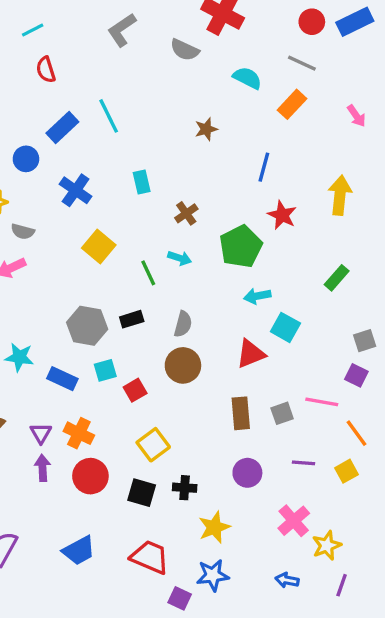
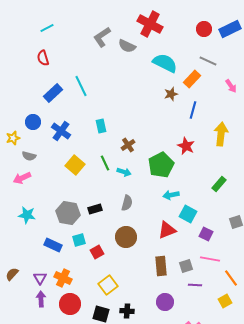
cyan line: (33, 30) -> (47, 28), moved
gray L-shape: (122, 30) -> (102, 37), moved
gray line: (302, 63) -> (208, 61), moved
cyan semicircle: (247, 78) -> (165, 63), size x1.4
brown star: (206, 129) -> (171, 94), moved
blue circle: (26, 159) -> (33, 122), moved
blue line: (264, 167) -> (193, 110), moved
green line: (148, 273) -> (105, 163), moved
gray semicircle: (183, 324) -> (127, 203), moved
cyan star: (19, 357) -> (27, 215), moved
purple square: (356, 375) -> (206, 234), moved
purple line: (304, 463) -> (195, 285), moved

